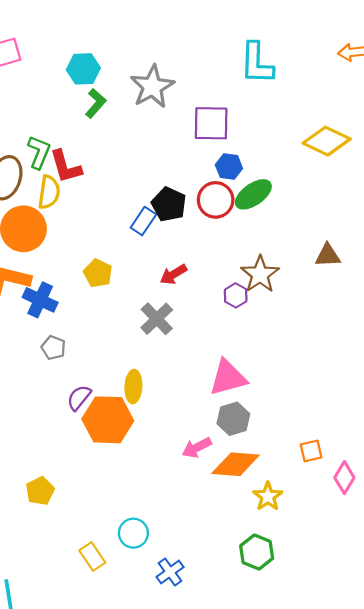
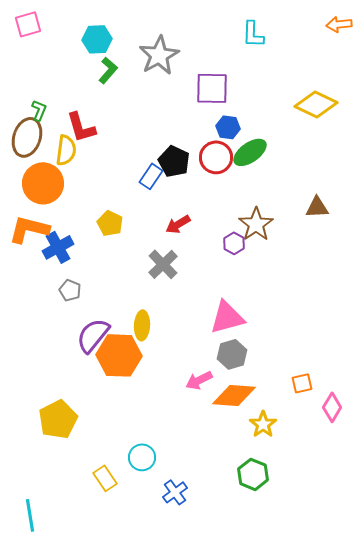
cyan L-shape: (257, 63) -> (253, 34), size x0.7
green L-shape: (39, 152) -> (39, 110), moved, size x0.7
blue cross: (40, 300) -> (58, 247), turned 36
purple semicircle: (79, 398) -> (93, 335), size x1.5
yellow pentagon: (40, 491) -> (58, 419), size x1.5

